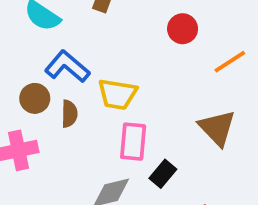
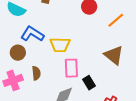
brown semicircle: (69, 114) -> (36, 73), moved
black rectangle: (163, 174) -> (89, 83), turned -64

